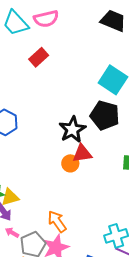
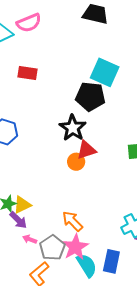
red rectangle: (39, 57) -> (27, 73), moved, turned 60
black pentagon: (105, 115) -> (90, 96), moved

